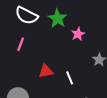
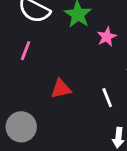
white line: (70, 78) -> (107, 98), moved

